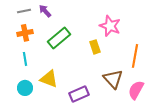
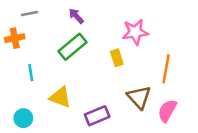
purple arrow: (45, 11) -> (76, 16), moved
pink star: (110, 26) -> (135, 32), turned -30
orange cross: (25, 33) -> (15, 38), moved
cyan circle: (25, 88) -> (23, 118), moved

